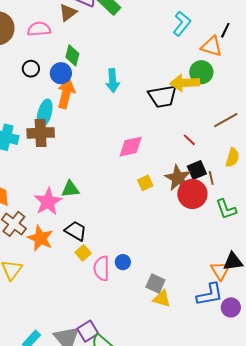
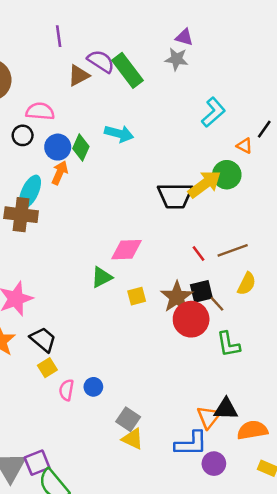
pink semicircle: (39, 29) -> (40, 111), moved
orange triangle: (212, 46) -> (244, 146), size x0.6
green diamond: (72, 55) -> (81, 148), moved
cyan arrow: (113, 81) -> (119, 134), moved, turned -80
yellow arrow: (185, 83) -> (205, 184), turned 136
orange arrow: (66, 94) -> (60, 173), size x0.7
brown line: (226, 120) -> (233, 250), moved
brown line: (211, 178) -> (217, 304), turned -40
green triangle: (70, 189) -> (102, 277), moved, turned -30
pink semicircle: (102, 268) -> (66, 390), size x0.7

